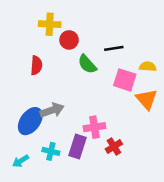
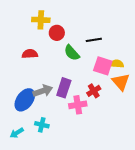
red semicircle: (36, 65) -> (30, 54), turned -98
yellow semicircle: (148, 67) -> (117, 64), moved
purple rectangle: (77, 147) -> (64, 88), moved
red cross: (114, 147) -> (94, 91), moved

